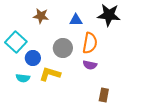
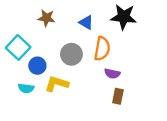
blue triangle: (76, 20) -> (86, 23), turned 32
purple semicircle: (90, 65) -> (112, 74), moved
brown rectangle: (104, 95) -> (118, 96), moved

